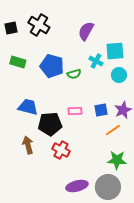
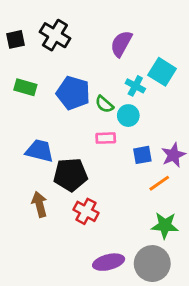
cyan square: (115, 51) -> (162, 72), turned 36
green semicircle: (74, 74) -> (104, 104), turned 56
cyan circle: (119, 75) -> (128, 116), moved
pink rectangle: (75, 111) -> (106, 138), moved

